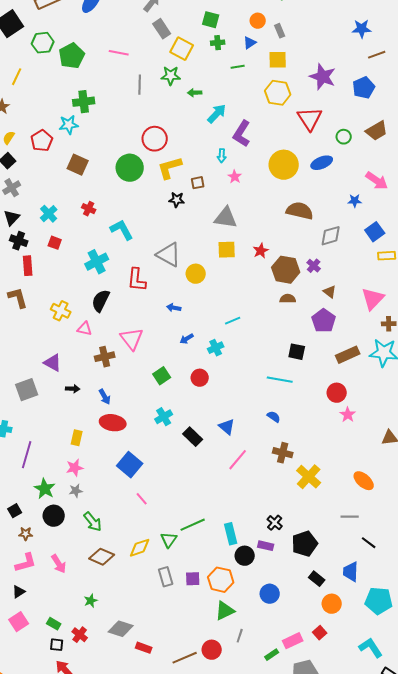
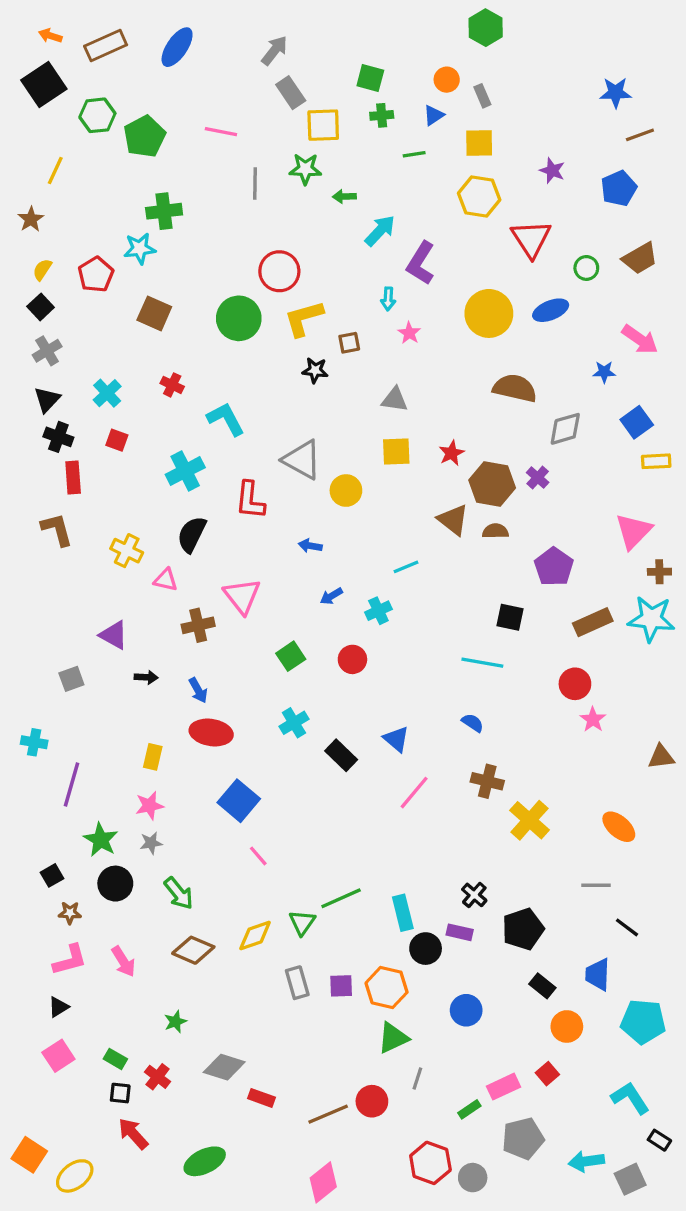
yellow square: (182, 49) -> (323, 125), turned -30
purple star: (323, 77) -> (552, 171), size x0.6
gray triangle: (226, 218) -> (395, 400), size x0.7
brown triangle: (330, 292) -> (453, 520), moved, size x1.5
gray square: (27, 390) -> (71, 679), size x0.7

